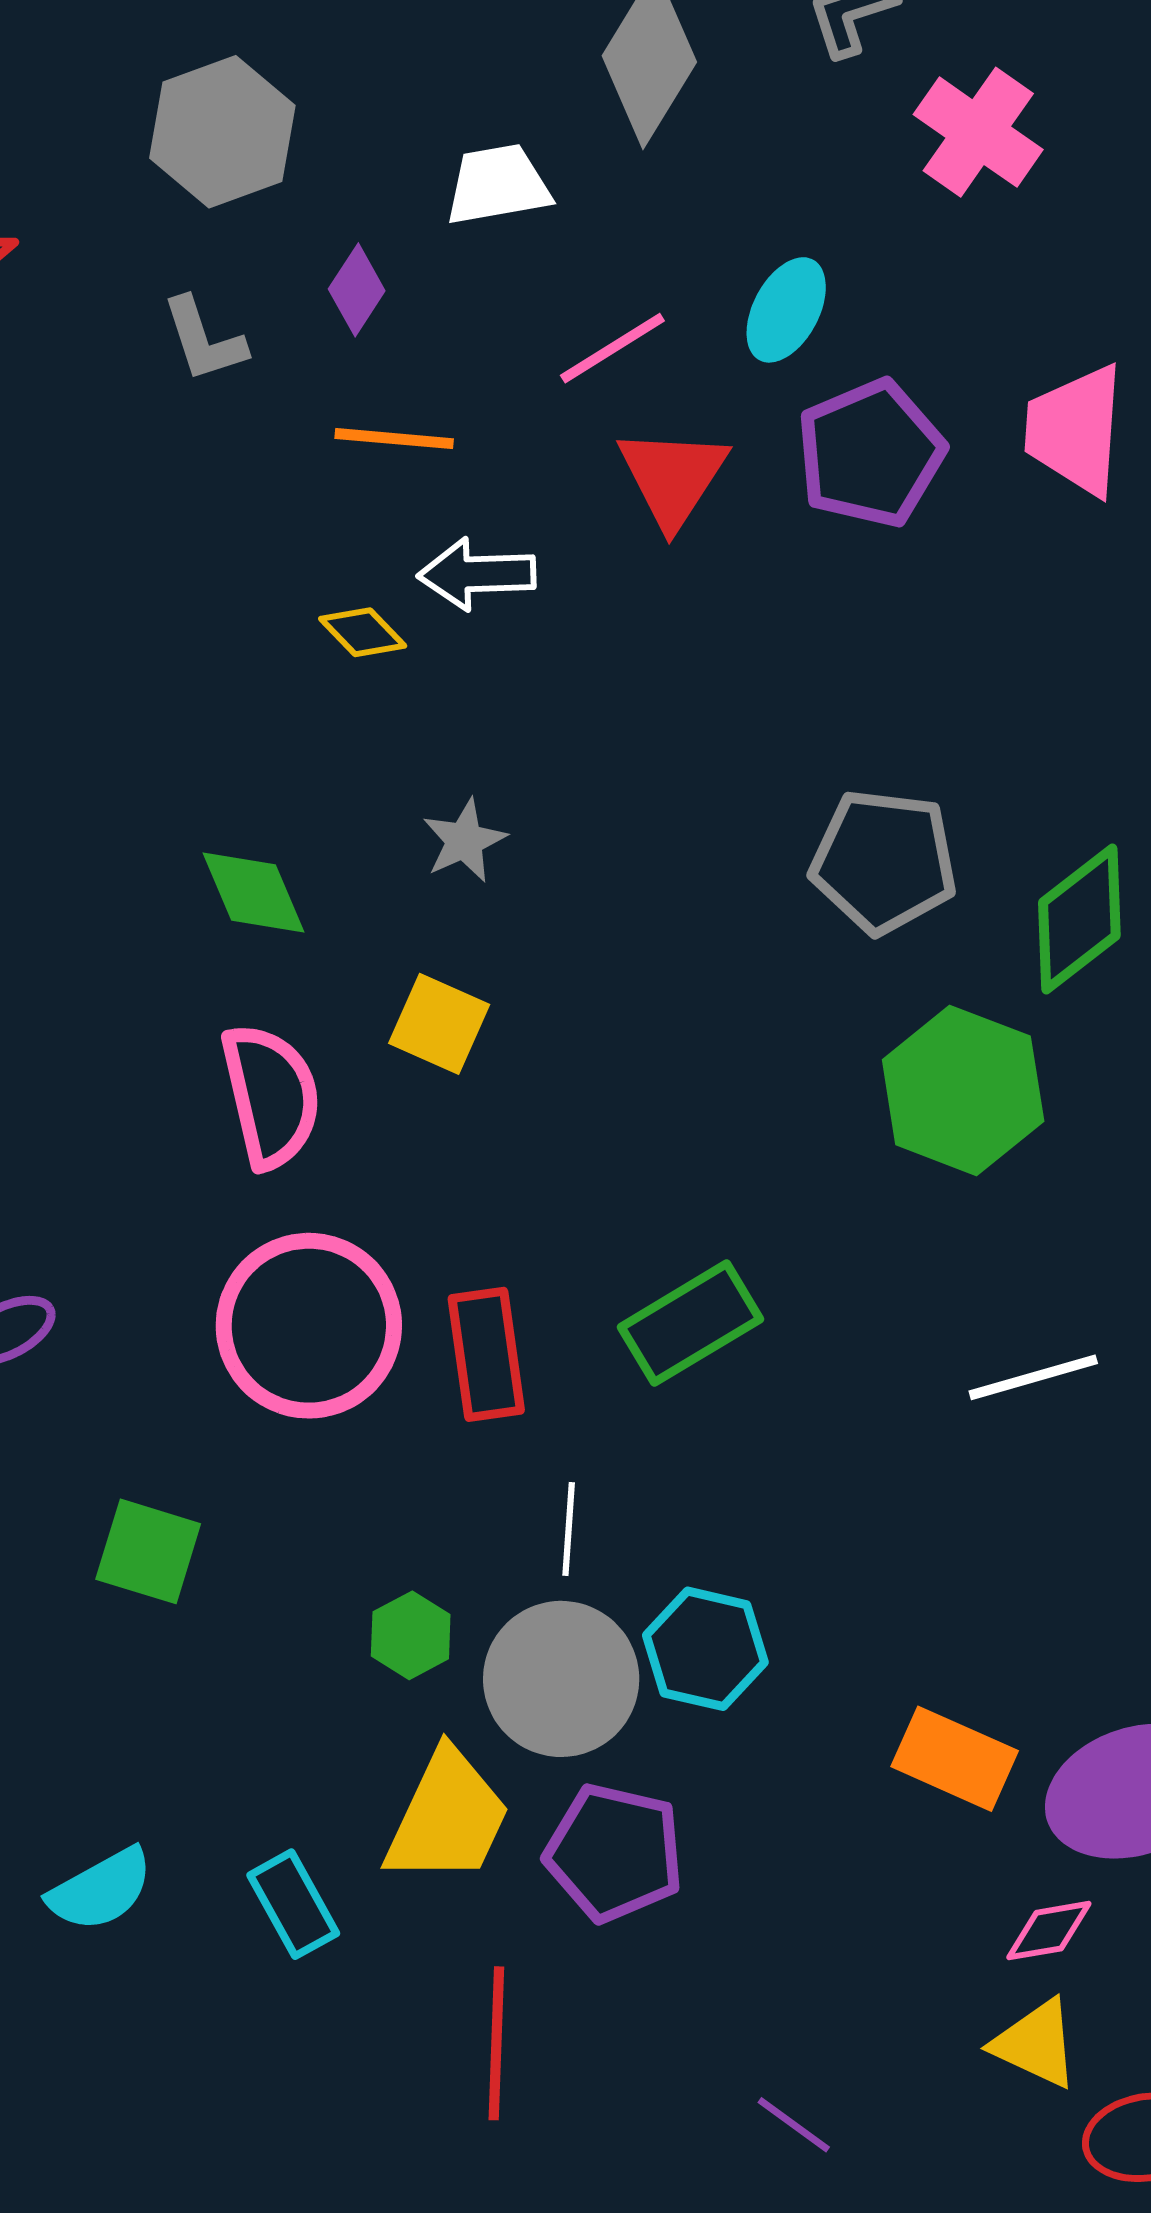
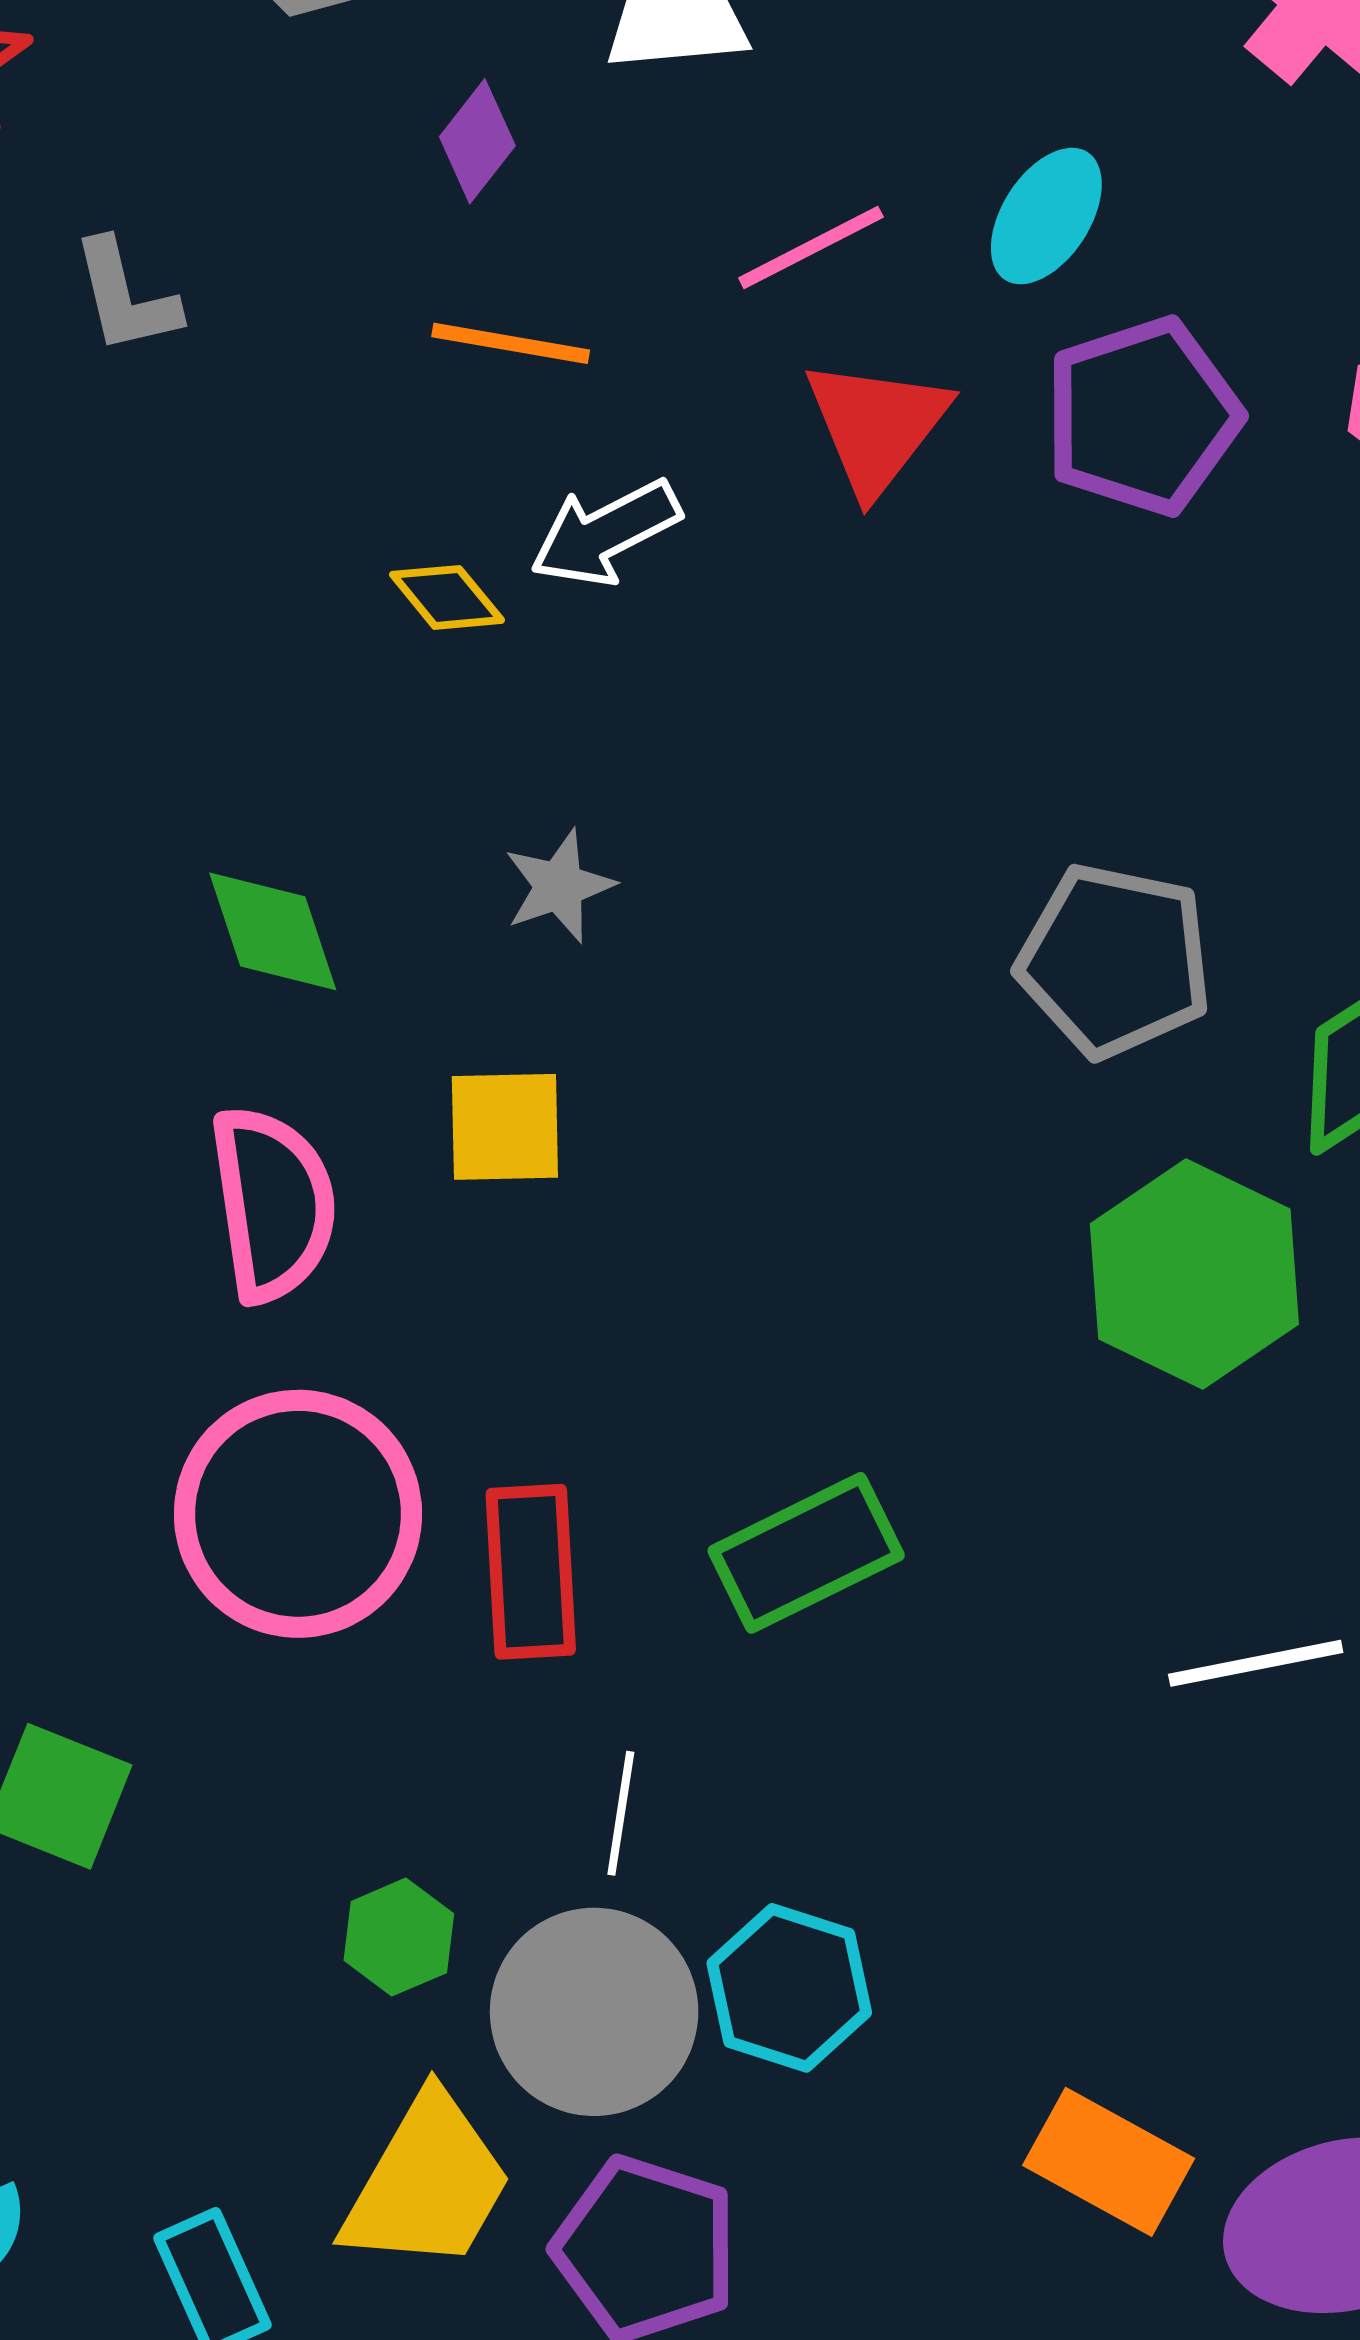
gray L-shape: (204, 340) -> (125, 297), moved
white arrow: (477, 574) -> (605, 533), turned -30
yellow square: (439, 1024) -> (505, 1127), turned -30

